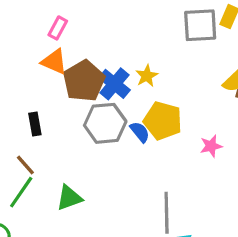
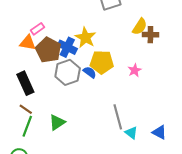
pink rectangle: (58, 28) -> (37, 29), moved, turned 40
yellow star: (147, 76) -> (85, 38), size x1.5
black rectangle: (35, 124) -> (25, 83), size x1.6

